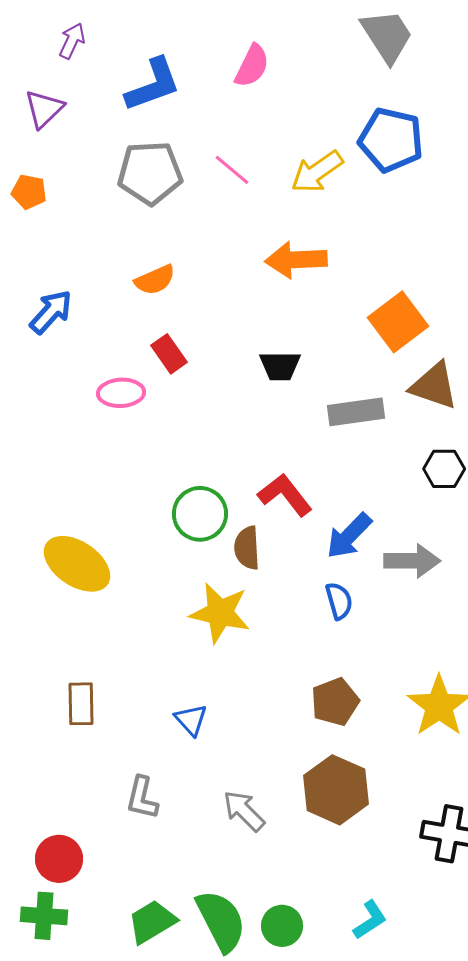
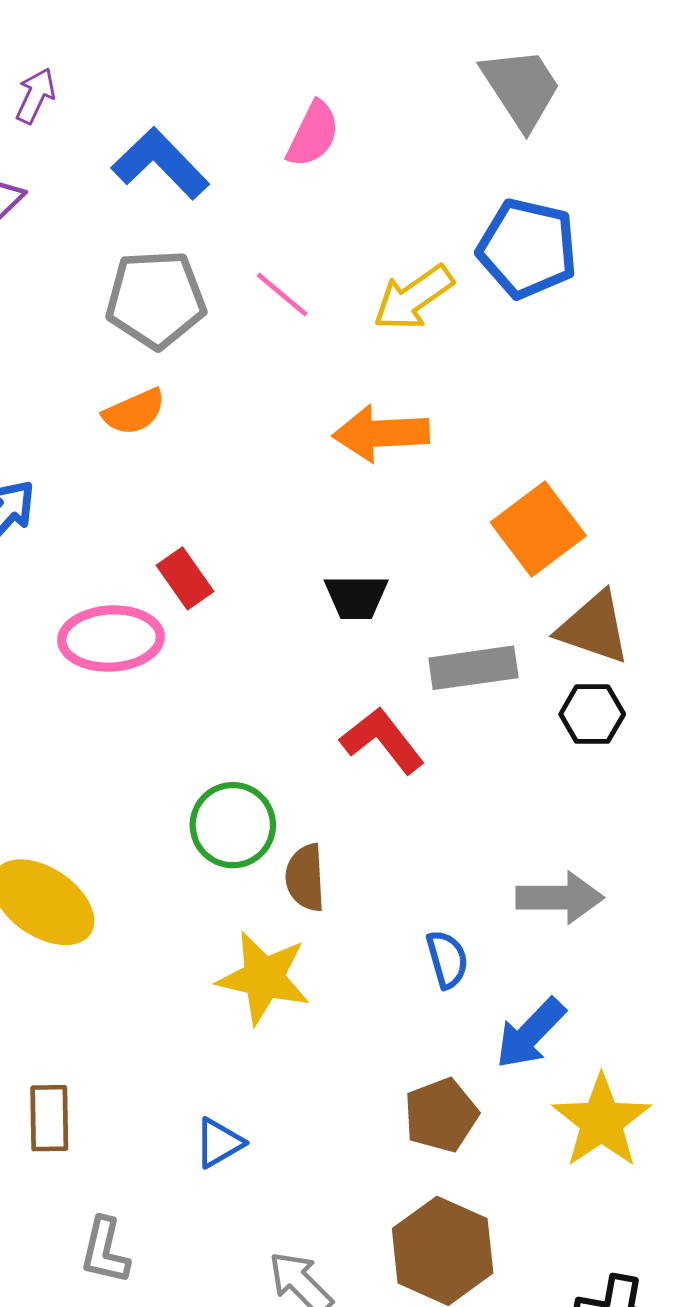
blue L-shape: (153, 85) -> (160, 163), turned -114
orange semicircle: (155, 280) -> (134, 412), moved
pink ellipse: (121, 393) -> (111, 639), size x1.4
black hexagon: (444, 469) -> (592, 714), moved
red L-shape: (285, 495) -> (382, 740), moved
blue arrow: (349, 536) -> (530, 1033), moved
blue triangle: (191, 720) -> (219, 1143), turned 42
gray L-shape: (142, 798) -> (105, 1251), moved

